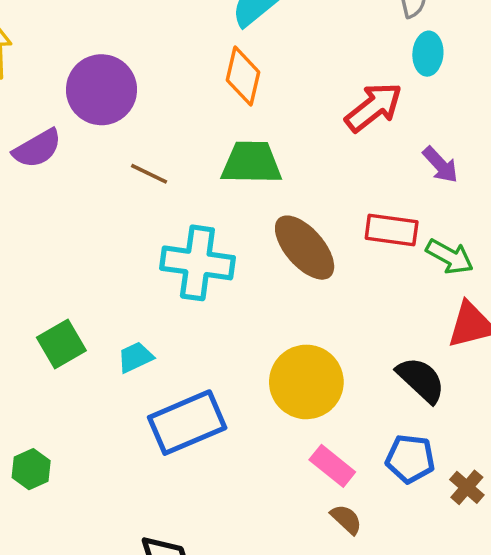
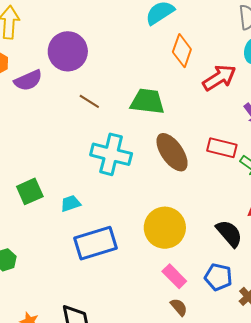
orange diamond: (243, 76) -> (182, 51), moved

